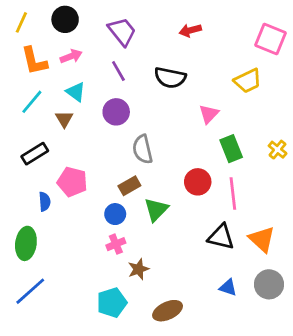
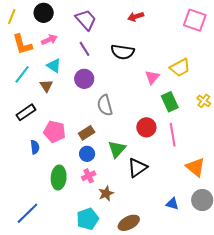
yellow trapezoid: (248, 81) -> (180, 68), moved
brown rectangle: (129, 186) -> (87, 133), moved
black triangle: (221, 237) -> (137, 168), moved, turned -45
green ellipse: (26, 243) -> (59, 178), moved

